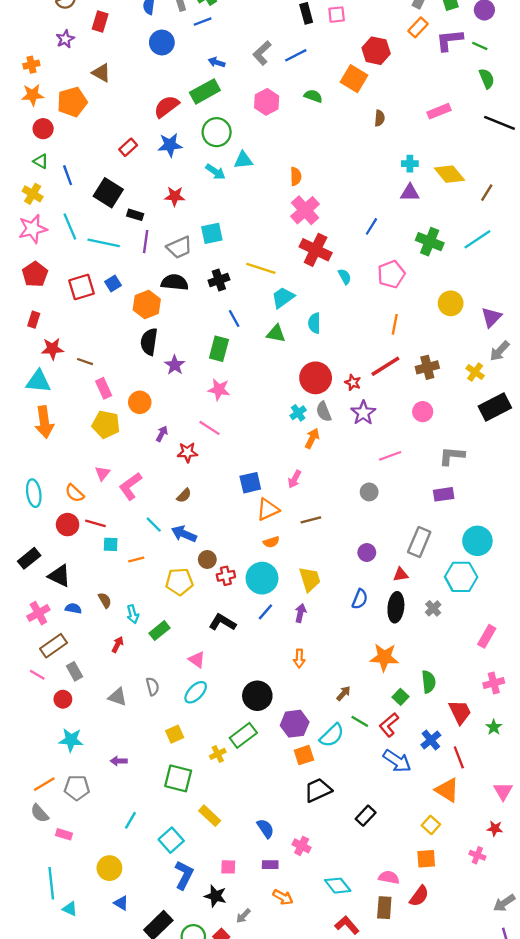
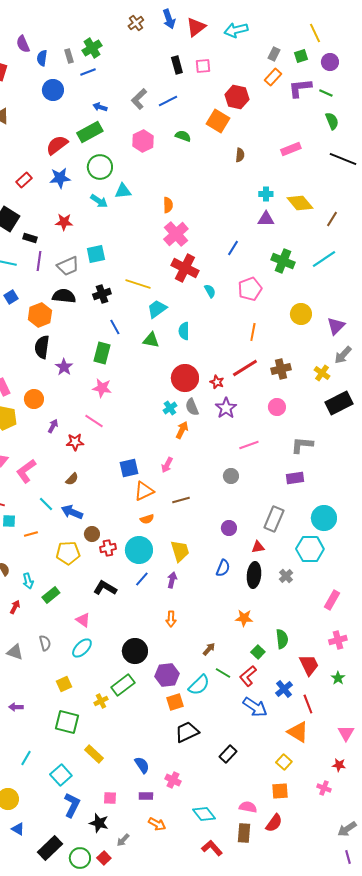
orange star: (384, 657) -> (244, 618), size x0.7

